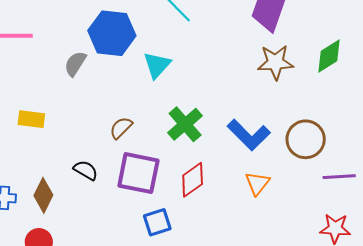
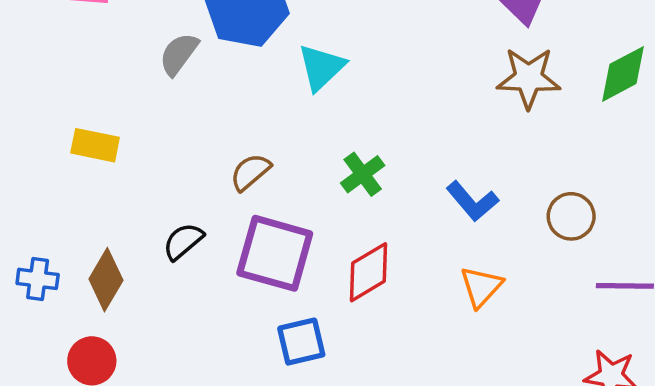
green cross: (185, 124) -> (363, 174), size x0.7
blue L-shape: (249, 135) -> (472, 201), size x0.7
brown circle: (306, 139) -> (571, 216), size x0.7
black semicircle: (86, 170) -> (183, 241), turned -75

